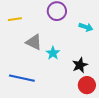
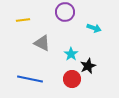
cyan star: (53, 53) -> (71, 54), moved
red circle: (87, 85) -> (72, 79), moved

